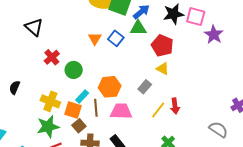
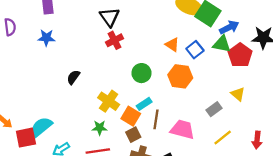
orange triangle: (95, 39) -> (172, 45), turned -40
red pentagon: (162, 46) -> (240, 55), moved
red cross: (52, 57) -> (114, 40), moved
orange hexagon: (110, 87) -> (180, 76), moved
red arrow: (175, 106) -> (257, 140), moved
green star: (48, 127) -> (100, 128), size x0.6

